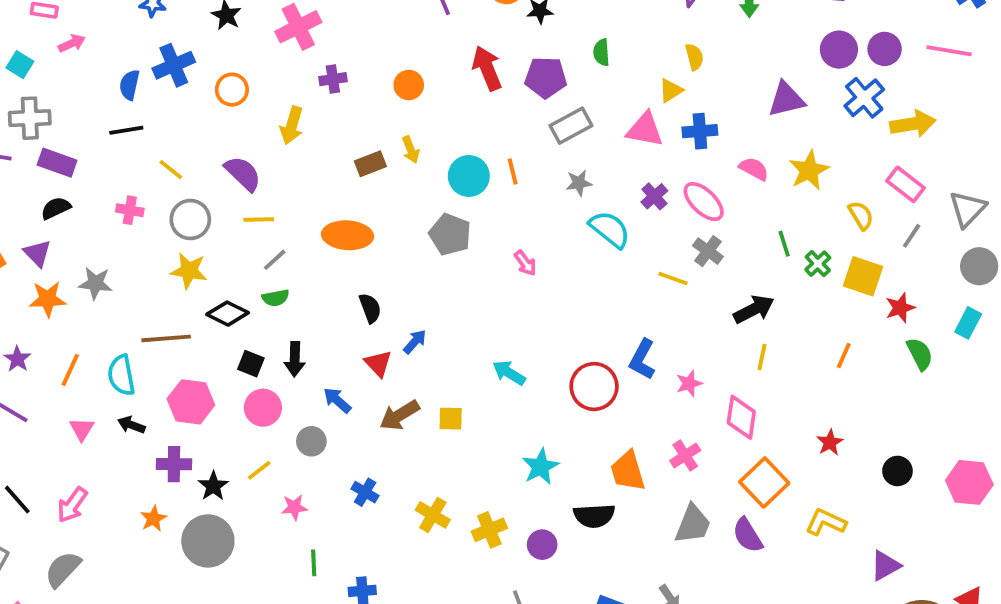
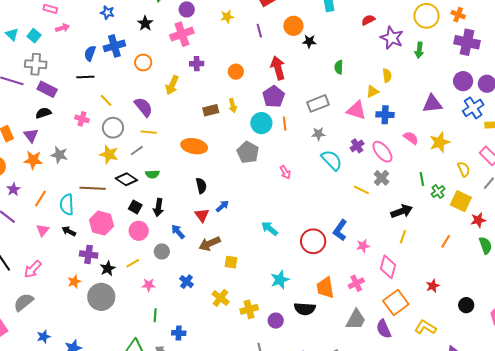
purple pentagon: (546, 77) -> (274, 97), moved, turned 30
gray line: (275, 260) -> (137, 151), moved
yellow square: (451, 419) -> (231, 262), moved

